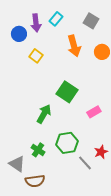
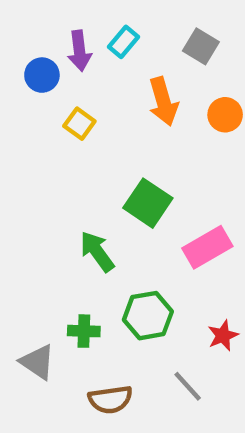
pink rectangle: (94, 112) -> (207, 247), size x1.5
green arrow: (44, 114) -> (97, 252), turned -66
green cross: (38, 150) -> (84, 331), turned -32
gray line: (85, 163) -> (188, 386), moved
brown semicircle: (35, 181) -> (110, 399), moved

